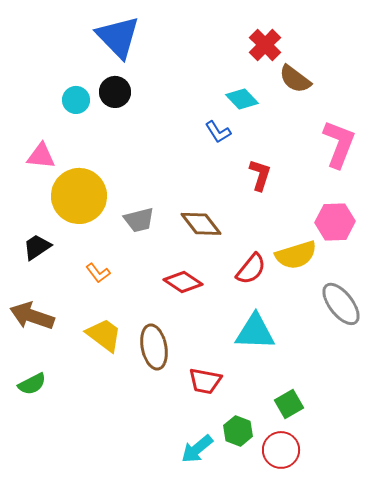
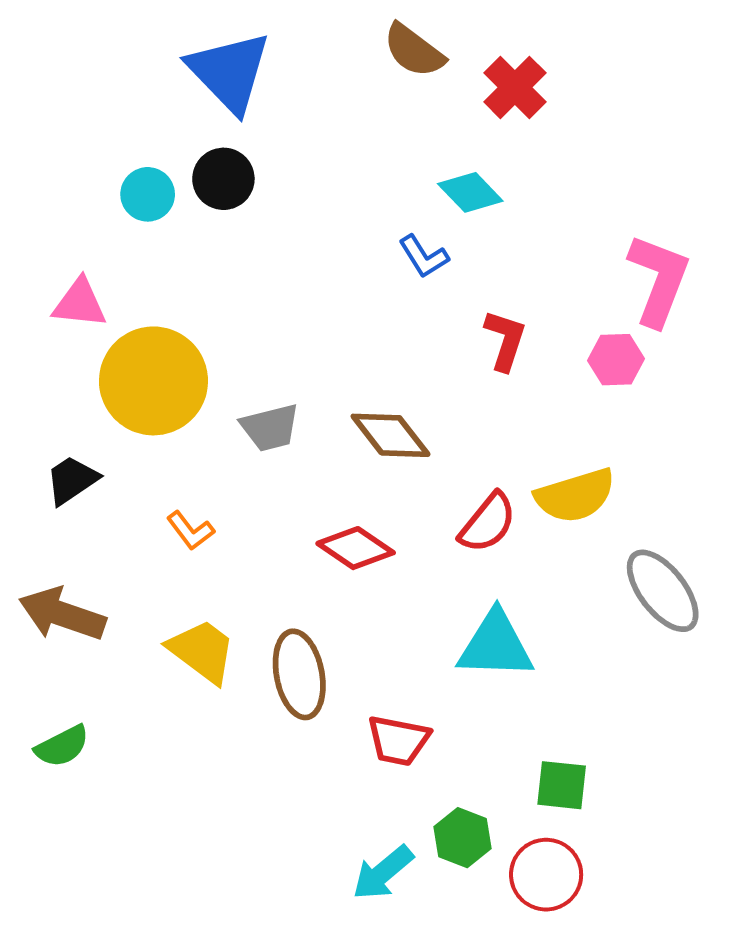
brown semicircle: (295, 79) -> (414, 51), moved
pink hexagon: (335, 222) -> (616, 360), moved, size x0.7
green square: (289, 404) -> (562, 785), turned 36

